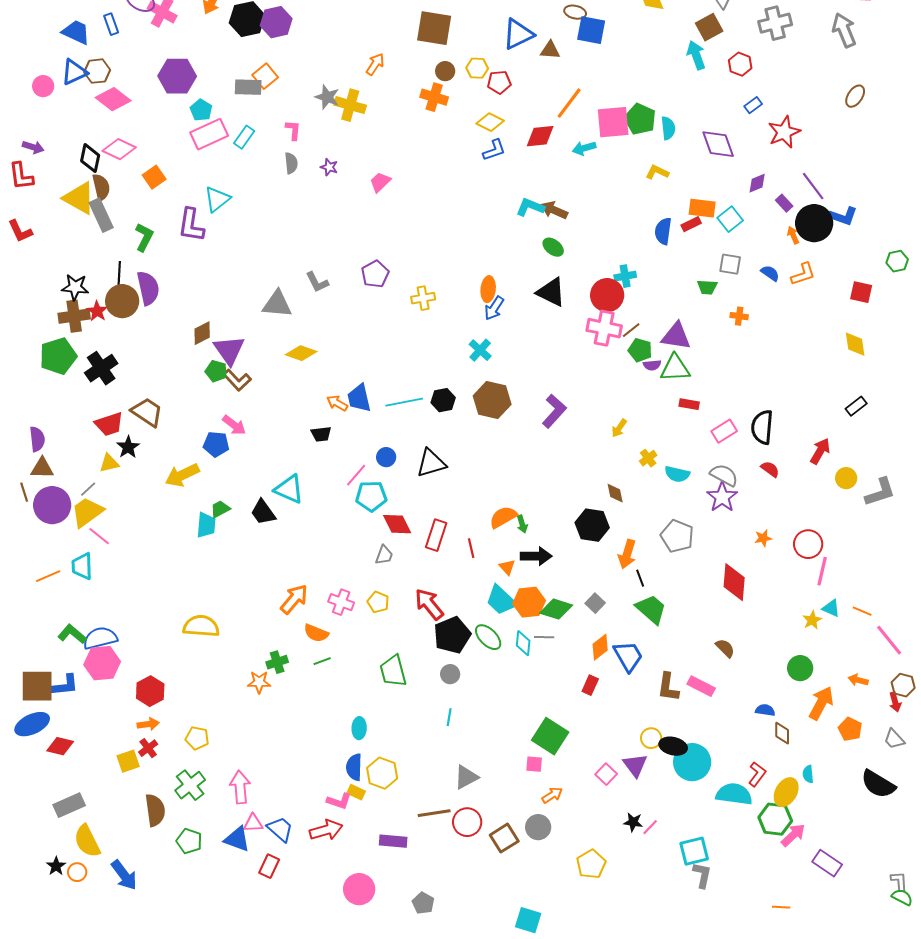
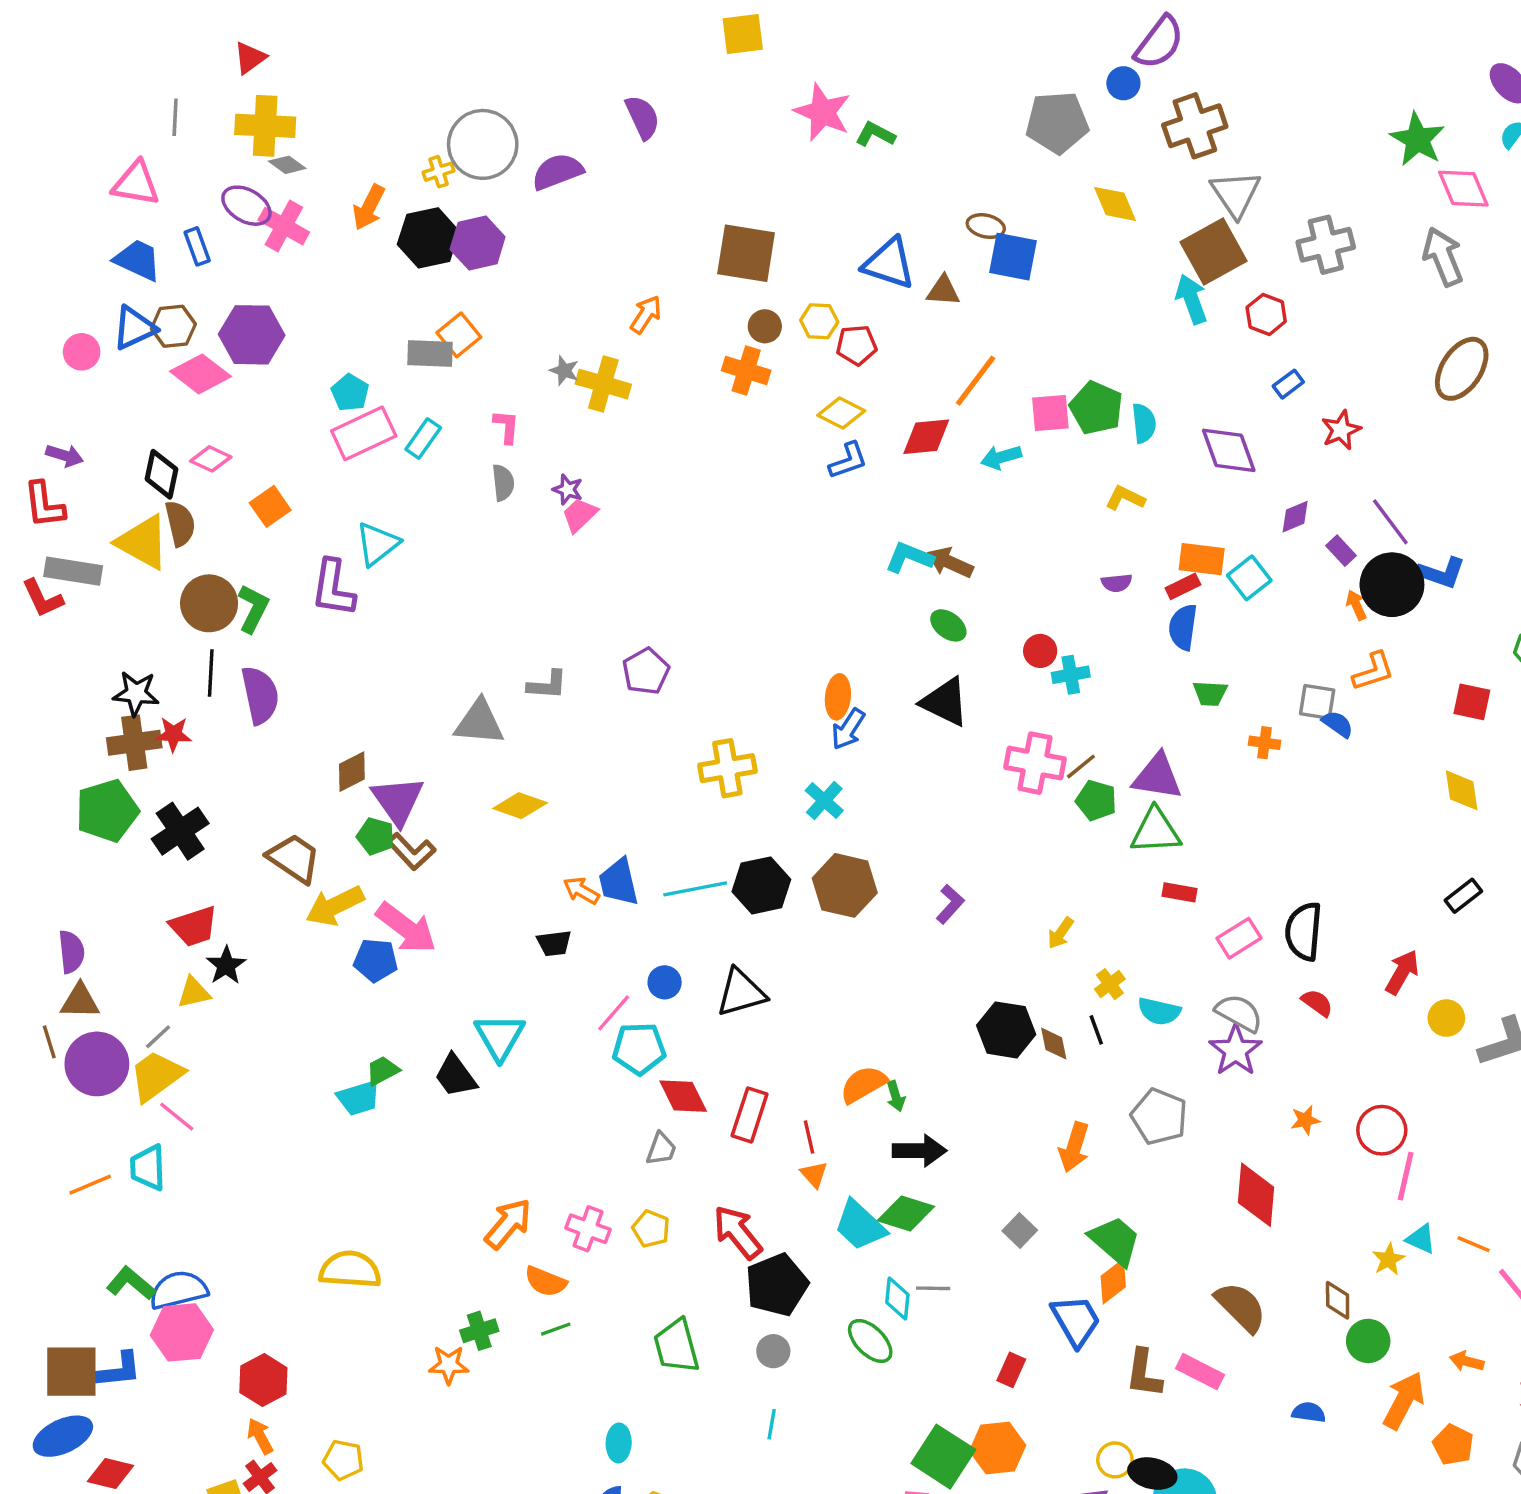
brown square: (709, 27) -> (1214, 252), size x1.4
blue triangle: (518, 34) -> (889, 263), turned 44
purple hexagon: (177, 76) -> (252, 335), moved
brown ellipse: (855, 96) -> (1462, 369), size x1.6
gray star: (327, 97) -> (564, 371), size x0.7
pink square: (613, 122) -> (1050, 413), size x0.7
red star: (784, 132) -> (1341, 430), size x0.7
pink diamond: (119, 149) -> (211, 459), size x0.7
pink trapezoid: (380, 182) -> (580, 515), moved
gray rectangle: (101, 215) -> (73, 571), moved, turned -56
blue semicircle: (663, 231) -> (1183, 627), moved
gray square: (730, 264) -> (1317, 702), moved
blue semicircle: (770, 273) -> (1338, 724), moved
gray L-shape: (317, 282) -> (547, 685), turned -60
red circle: (607, 295) -> (1040, 651), moved, size x0.6
yellow cross: (423, 298) -> (727, 768), moved, size x1.4
brown circle: (122, 301) -> (209, 603), moved
red star: (97, 311) -> (173, 734), turned -30
purple semicircle: (652, 365) -> (1117, 583), moved
black hexagon: (443, 400) -> (761, 885), size x1.4
purple L-shape: (554, 411) -> (950, 904), size x0.7
brown trapezoid: (147, 412) -> (294, 858), moved
pink arrow: (234, 425) -> (406, 928), size x1.5
yellow arrow: (182, 475) -> (335, 906), moved
cyan triangle: (289, 489) -> (500, 1037), turned 36
cyan trapezoid: (206, 525) -> (359, 1098), turned 68
black hexagon: (592, 525) -> (1006, 1030), moved
orange triangle: (507, 567) -> (814, 1174), moved
black line: (640, 578) -> (1096, 1030), moved
orange hexagon: (529, 602) -> (998, 1448), moved
green diamond: (556, 609) -> (906, 1214), moved
green ellipse: (488, 637) -> (870, 1341), moved
orange diamond: (600, 647) -> (1113, 1281), moved
brown semicircle: (725, 648) -> (1241, 1307), size x1.6
orange arrow: (148, 724) -> (260, 1436), turned -110
brown diamond: (782, 733) -> (1338, 1300), moved

